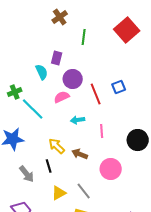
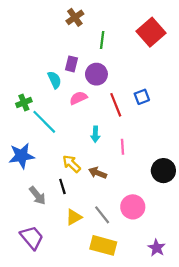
purple circle: (73, 79) -> (96, 74), moved
pink semicircle: (62, 97) -> (78, 98), moved
cyan arrow: (78, 120) -> (95, 134), turned -80
black circle: (138, 140) -> (163, 171), moved
pink circle: (111, 169) -> (133, 207), moved

